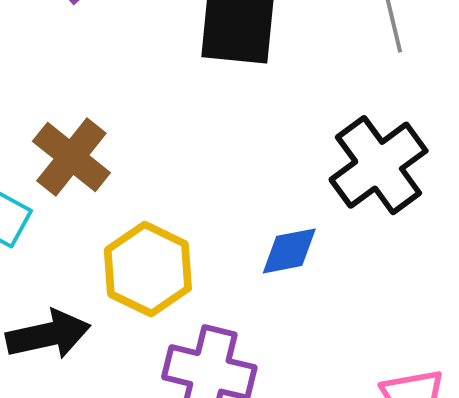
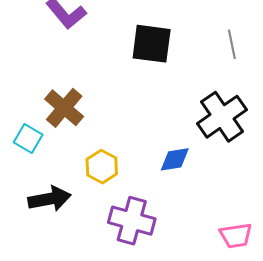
yellow hexagon: (148, 269) -> (102, 167), size x0.7

